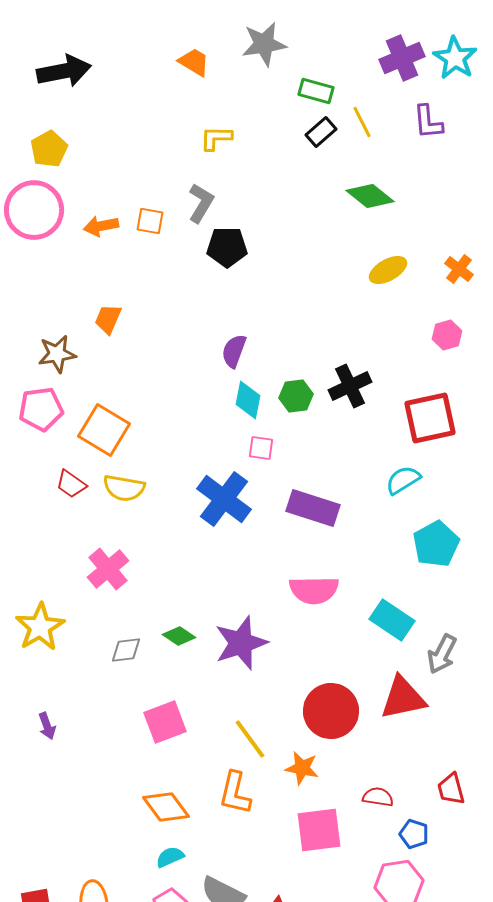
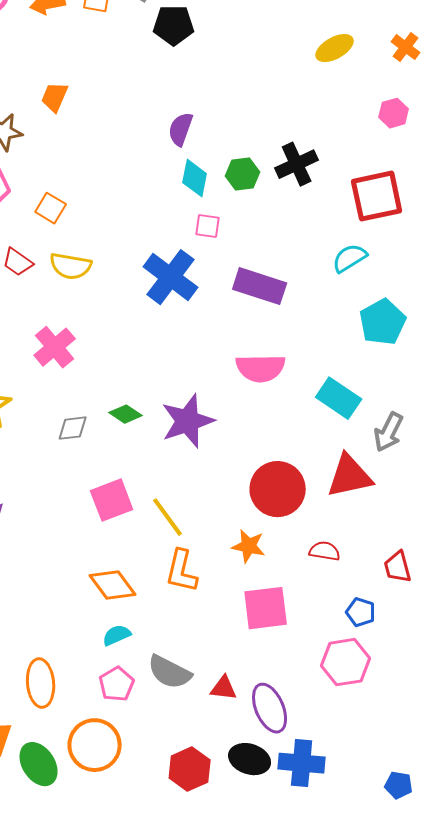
orange square: (104, 430) -> (51, 208), size x0.6
yellow line: (250, 739) -> (168, 517), moved
red semicircle: (378, 797) -> (325, 551), moved

